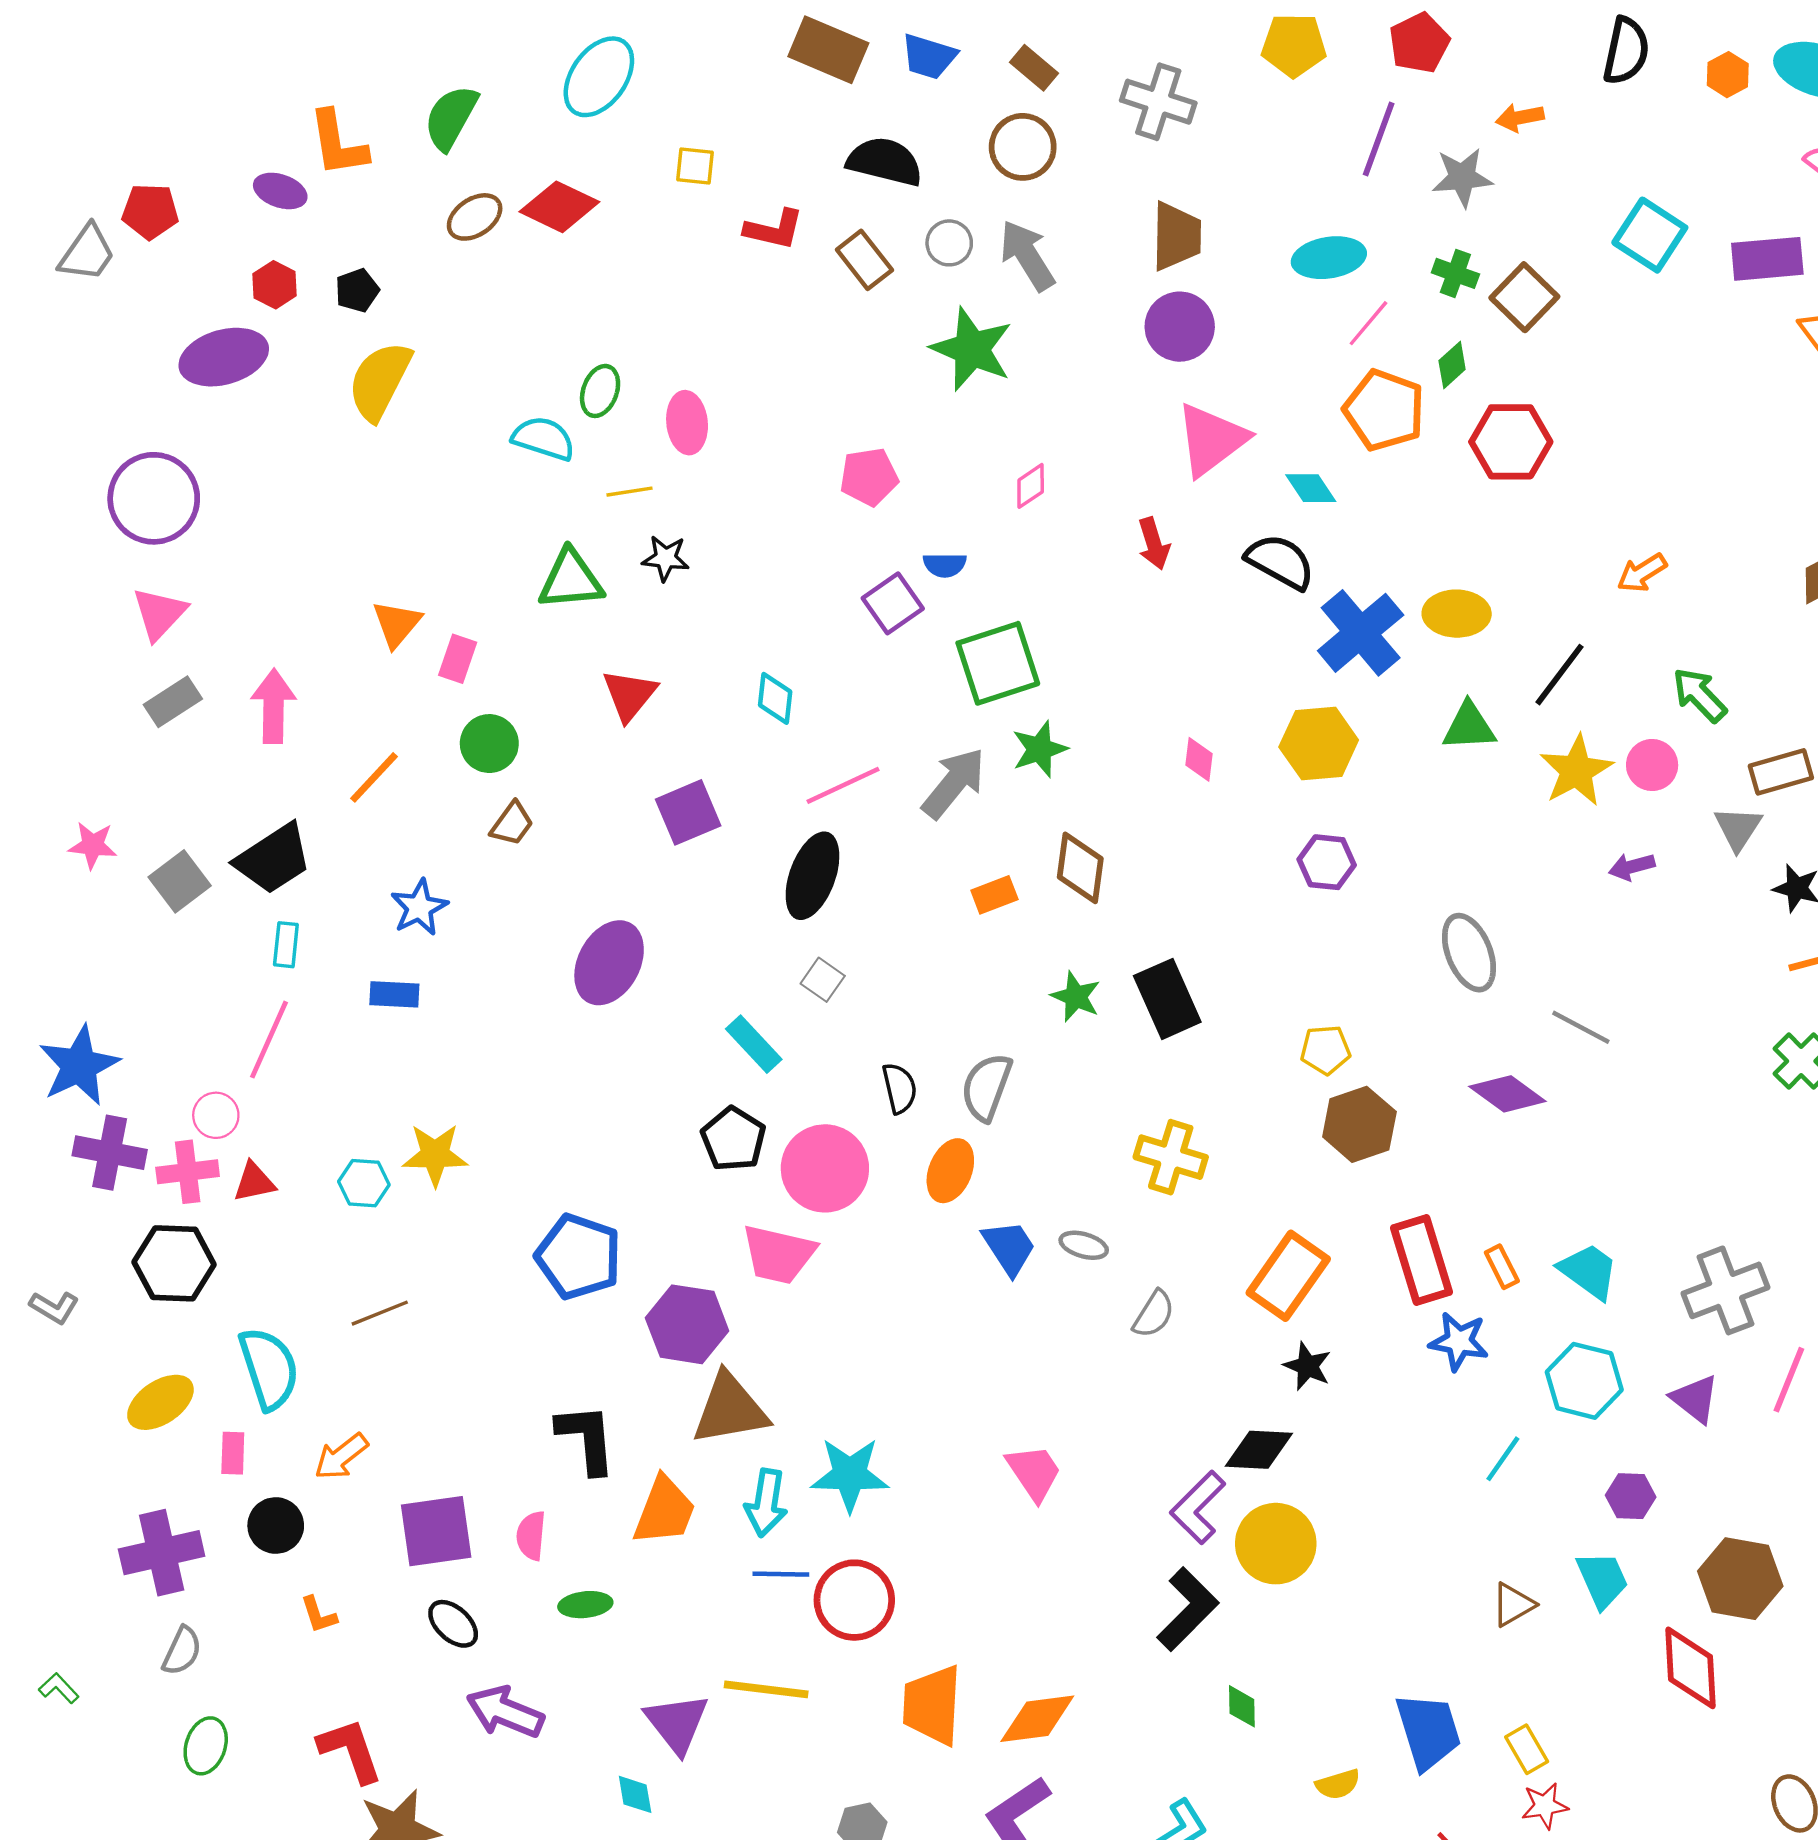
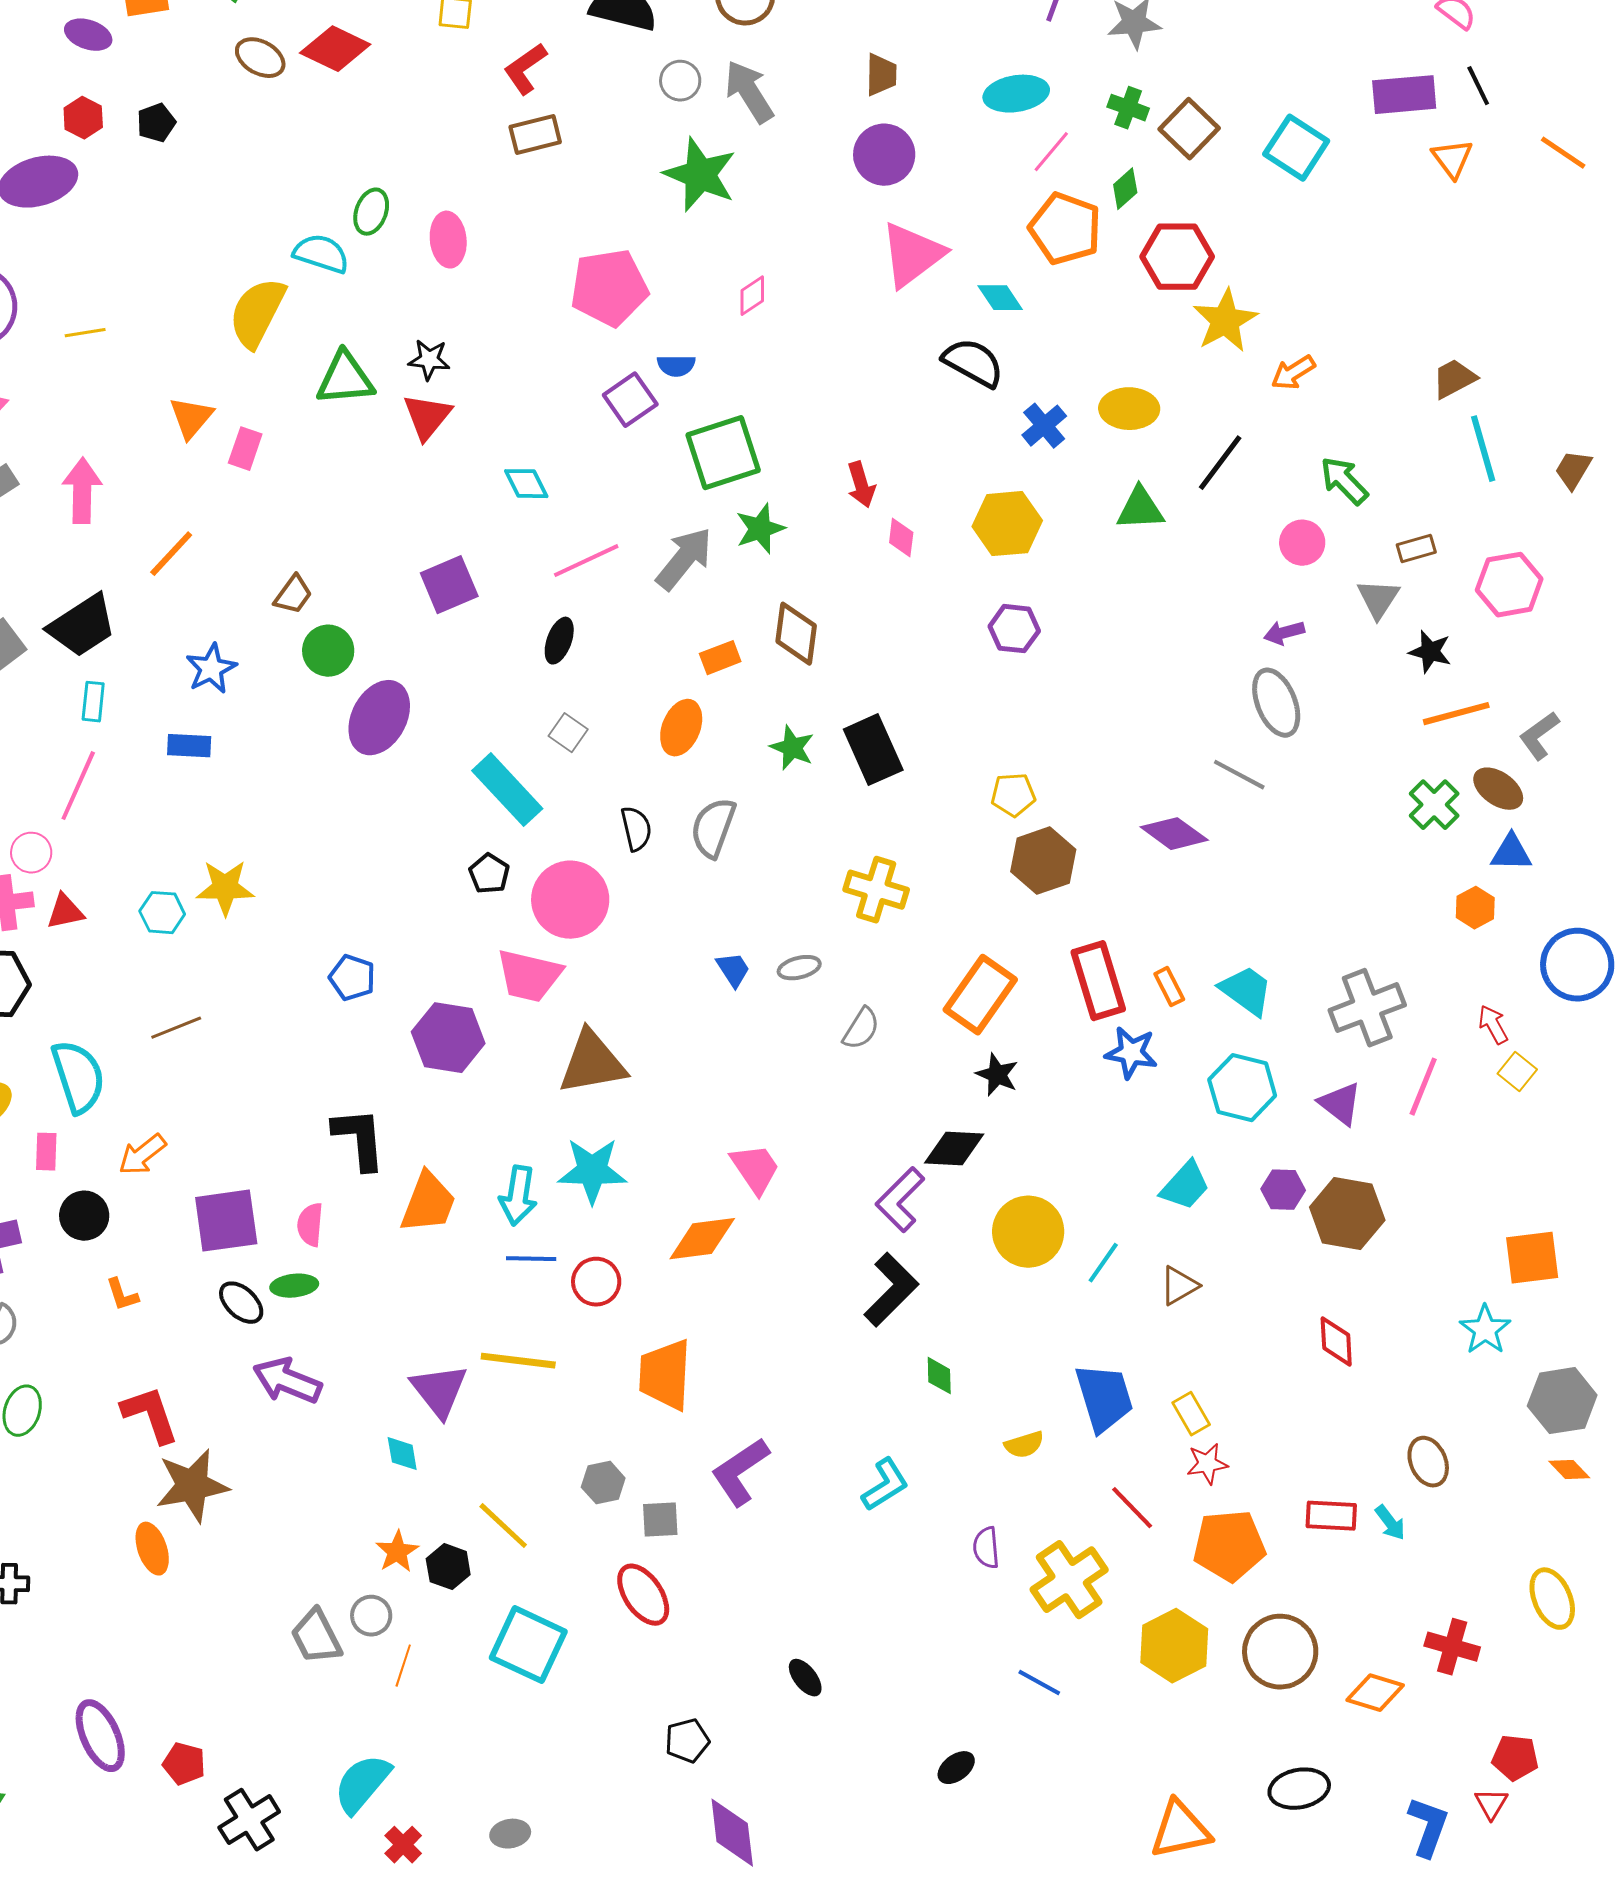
brown ellipse: (475, 217) -> (260, 58), turned 63
red L-shape: (774, 229) -> (525, 69), turned 132
cyan square: (1650, 235) -> (1296, 148), moved
brown trapezoid: (1176, 236) -> (881, 75), size x0.7
brown rectangle: (864, 260) -> (535, 135), moved, turned -66
yellow semicircle: (380, 381) -> (257, 313), moved
pink pentagon: (869, 477) -> (609, 288), size x1.5
yellow line: (629, 492) -> (85, 333), moved
red arrow: (1154, 544) -> (861, 485), moved
blue cross: (1361, 633) -> (1044, 426), size x0.6
red triangle: (629, 695) -> (427, 417), moved
cyan diamond: (775, 698) -> (526, 484), turned -33
green circle: (489, 744) -> (328, 651), moved
yellow star: (1576, 771) -> (1225, 321), moved
brown rectangle: (1781, 772) -> (1416, 549), size x0.7
black ellipse: (812, 876) -> (559, 641), size x0.6
gray ellipse: (1469, 953) -> (1276, 703), moved
cyan rectangle: (754, 1044) -> (507, 790), size x1.4
black pentagon: (733, 1139) -> (489, 874), size x0.7
orange ellipse: (950, 1171) -> (681, 728), moved
gray ellipse: (1084, 1245) -> (799, 968), turned -30
blue trapezoid: (1009, 1248) -> (733, 970), size x0.7
blue pentagon: (579, 1257) -> (352, 978), size x0.6
brown triangle: (730, 1409) -> (592, 1063), moved
cyan line: (1503, 1459) -> (1103, 1263), moved
yellow circle: (1276, 1544) -> (1028, 1232), moved
brown hexagon: (1740, 1579) -> (1347, 1214), moved
cyan trapezoid: (1602, 1580) -> (1185, 1186), moved, turned 66
red circle: (854, 1600) -> (596, 1282), size x0.7
green ellipse: (585, 1605) -> (294, 1286), moved
red diamond: (1690, 1668) -> (1336, 1342), size x0.7
orange diamond: (1037, 1719) -> (702, 1239), moved

